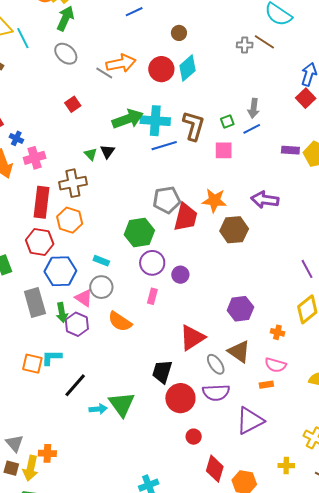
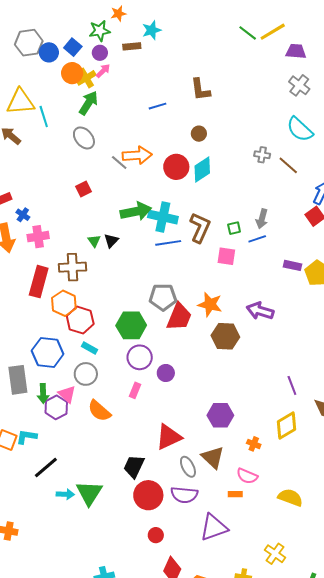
brown line: (264, 42) -> (288, 165), moved
red hexagon: (40, 242) -> (80, 320), moved
pink triangle: (84, 298) -> (67, 394), moved

